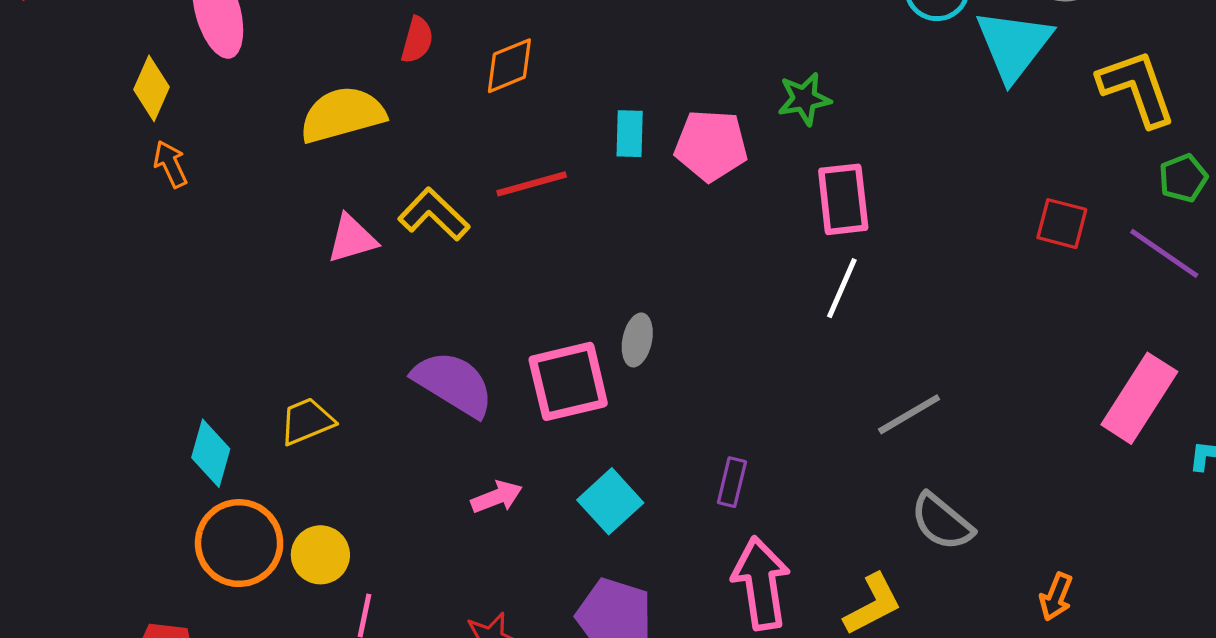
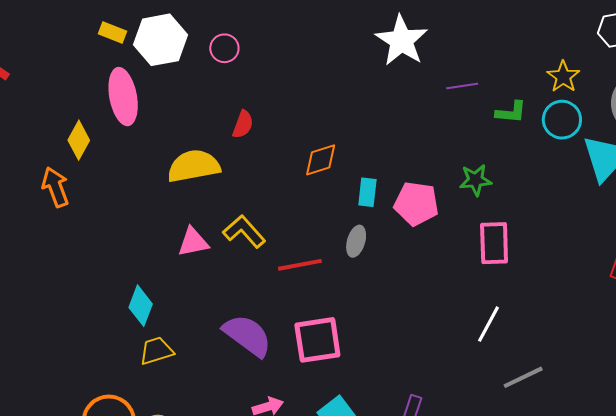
orange diamond: (509, 66) -> (321, 160), moved
orange arrow: (170, 164) -> (55, 187), moved, size x1.4
red line: (532, 184) -> (300, 265), moved
white line: (842, 288) -> (489, 324), moved
gray ellipse: (637, 340) -> (356, 241), moved
cyan diamond: (211, 453) -> (141, 306), moved

